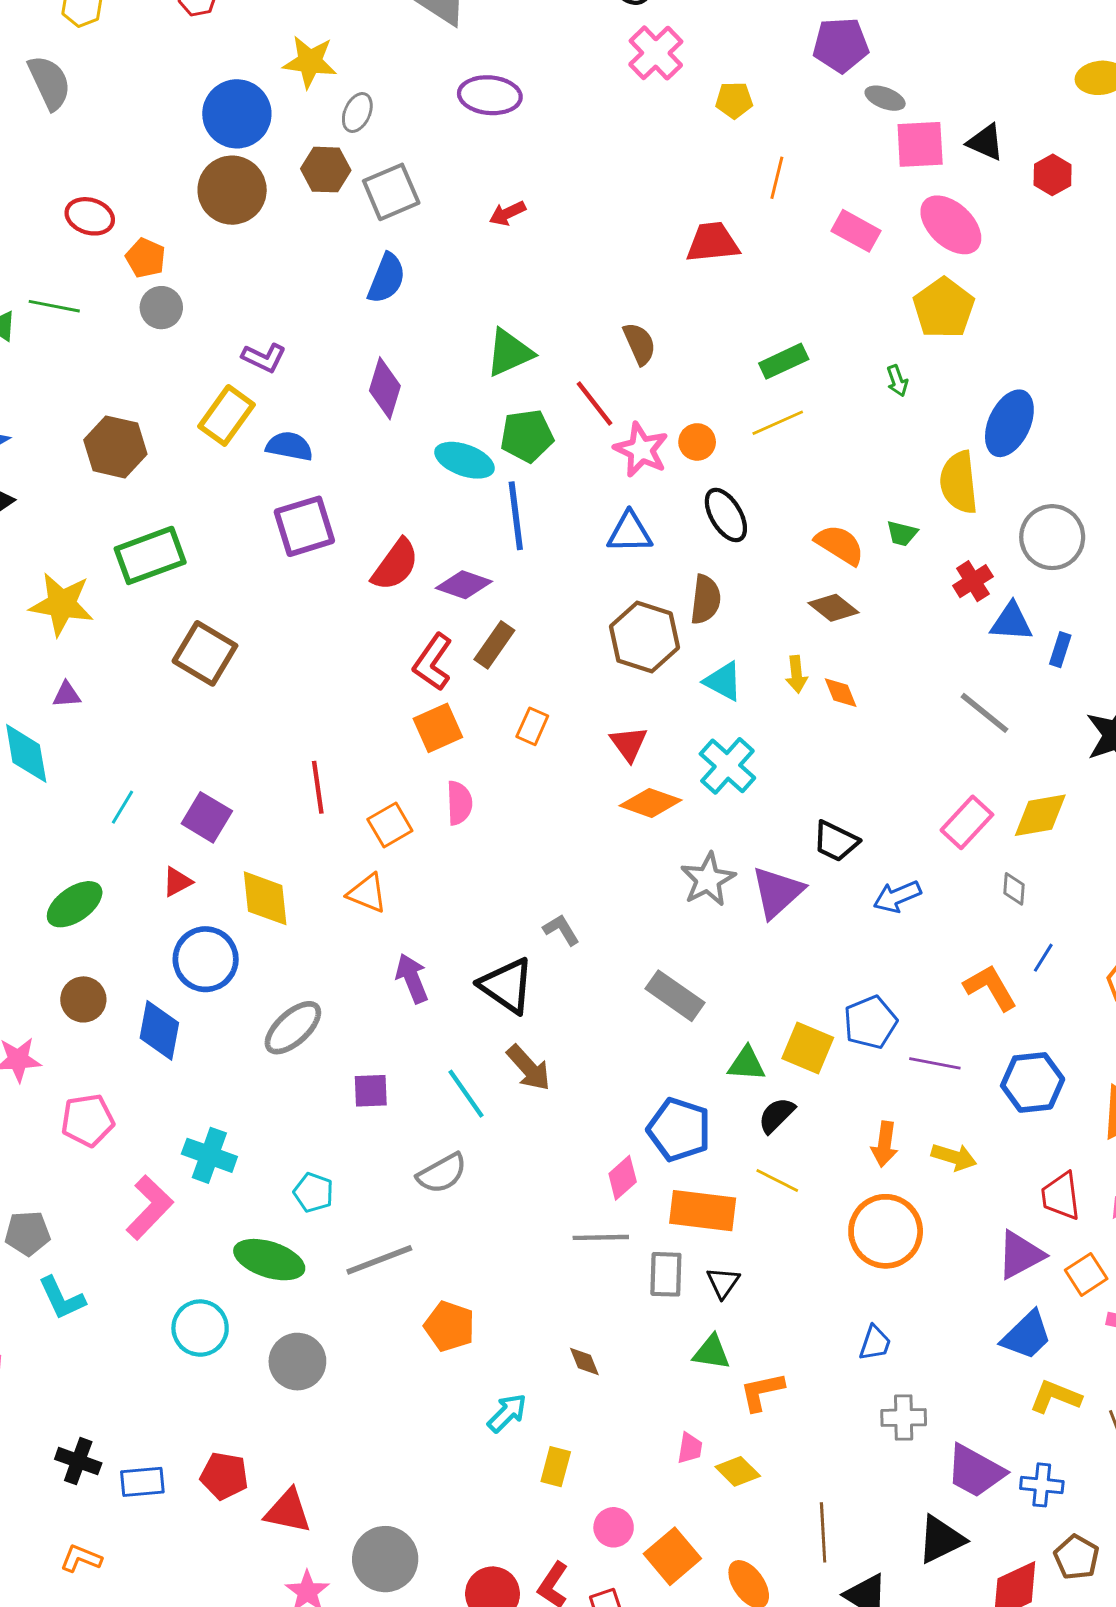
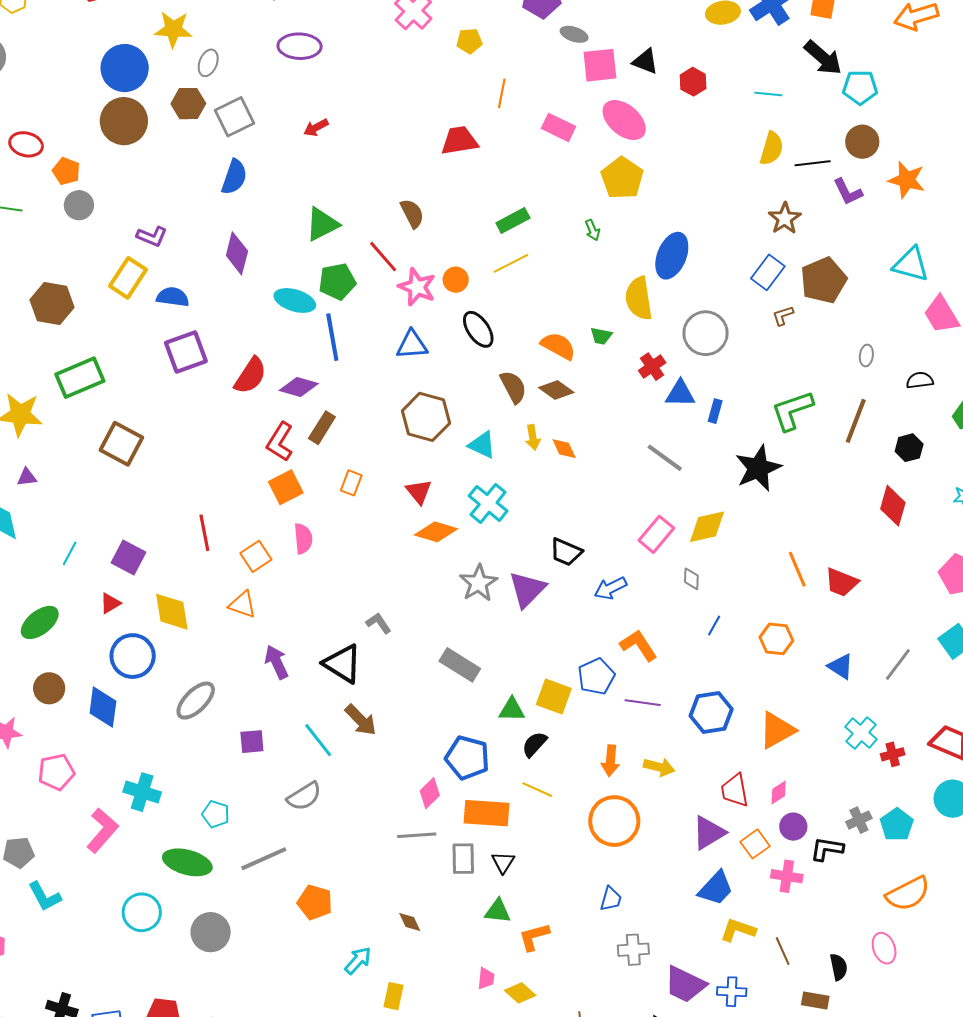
brown semicircle: (706, 599) -> (513, 387), moved, turned -32
orange L-shape: (990, 988) -> (639, 645), moved

